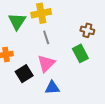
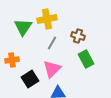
brown cross: (87, 30) -> (78, 36), moved
gray line: (46, 37) -> (52, 43), turned 48

